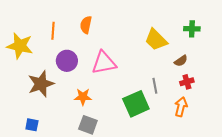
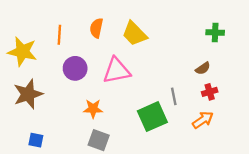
yellow trapezoid: (156, 40) -> (134, 34), moved
brown star: (41, 84) -> (28, 94), moved
orange arrow: (181, 107) -> (203, 120), turned 42

